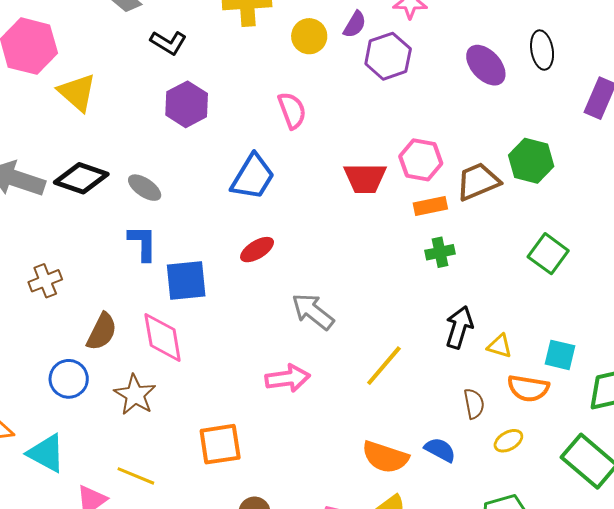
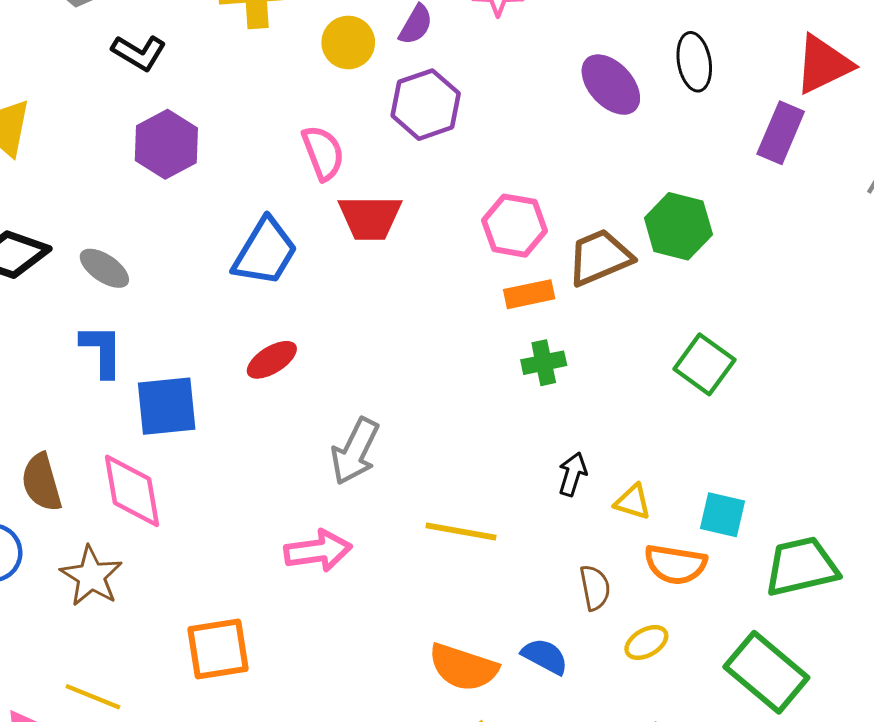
purple hexagon: (388, 56) -> (426, 105), moved
red trapezoid: (365, 178) -> (370, 217), moved
gray arrow: (313, 311) -> (355, 451), turned -102
black arrow: (459, 327) -> (573, 474), size x0.7
brown semicircle: (102, 332) -> (42, 482), turned 138
yellow line: (384, 366) -> (461, 532), turned 60

